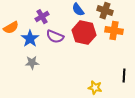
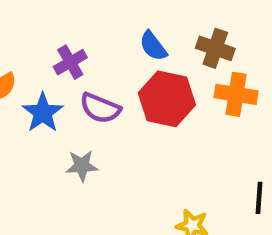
gray star: (32, 63) -> (82, 166), moved

